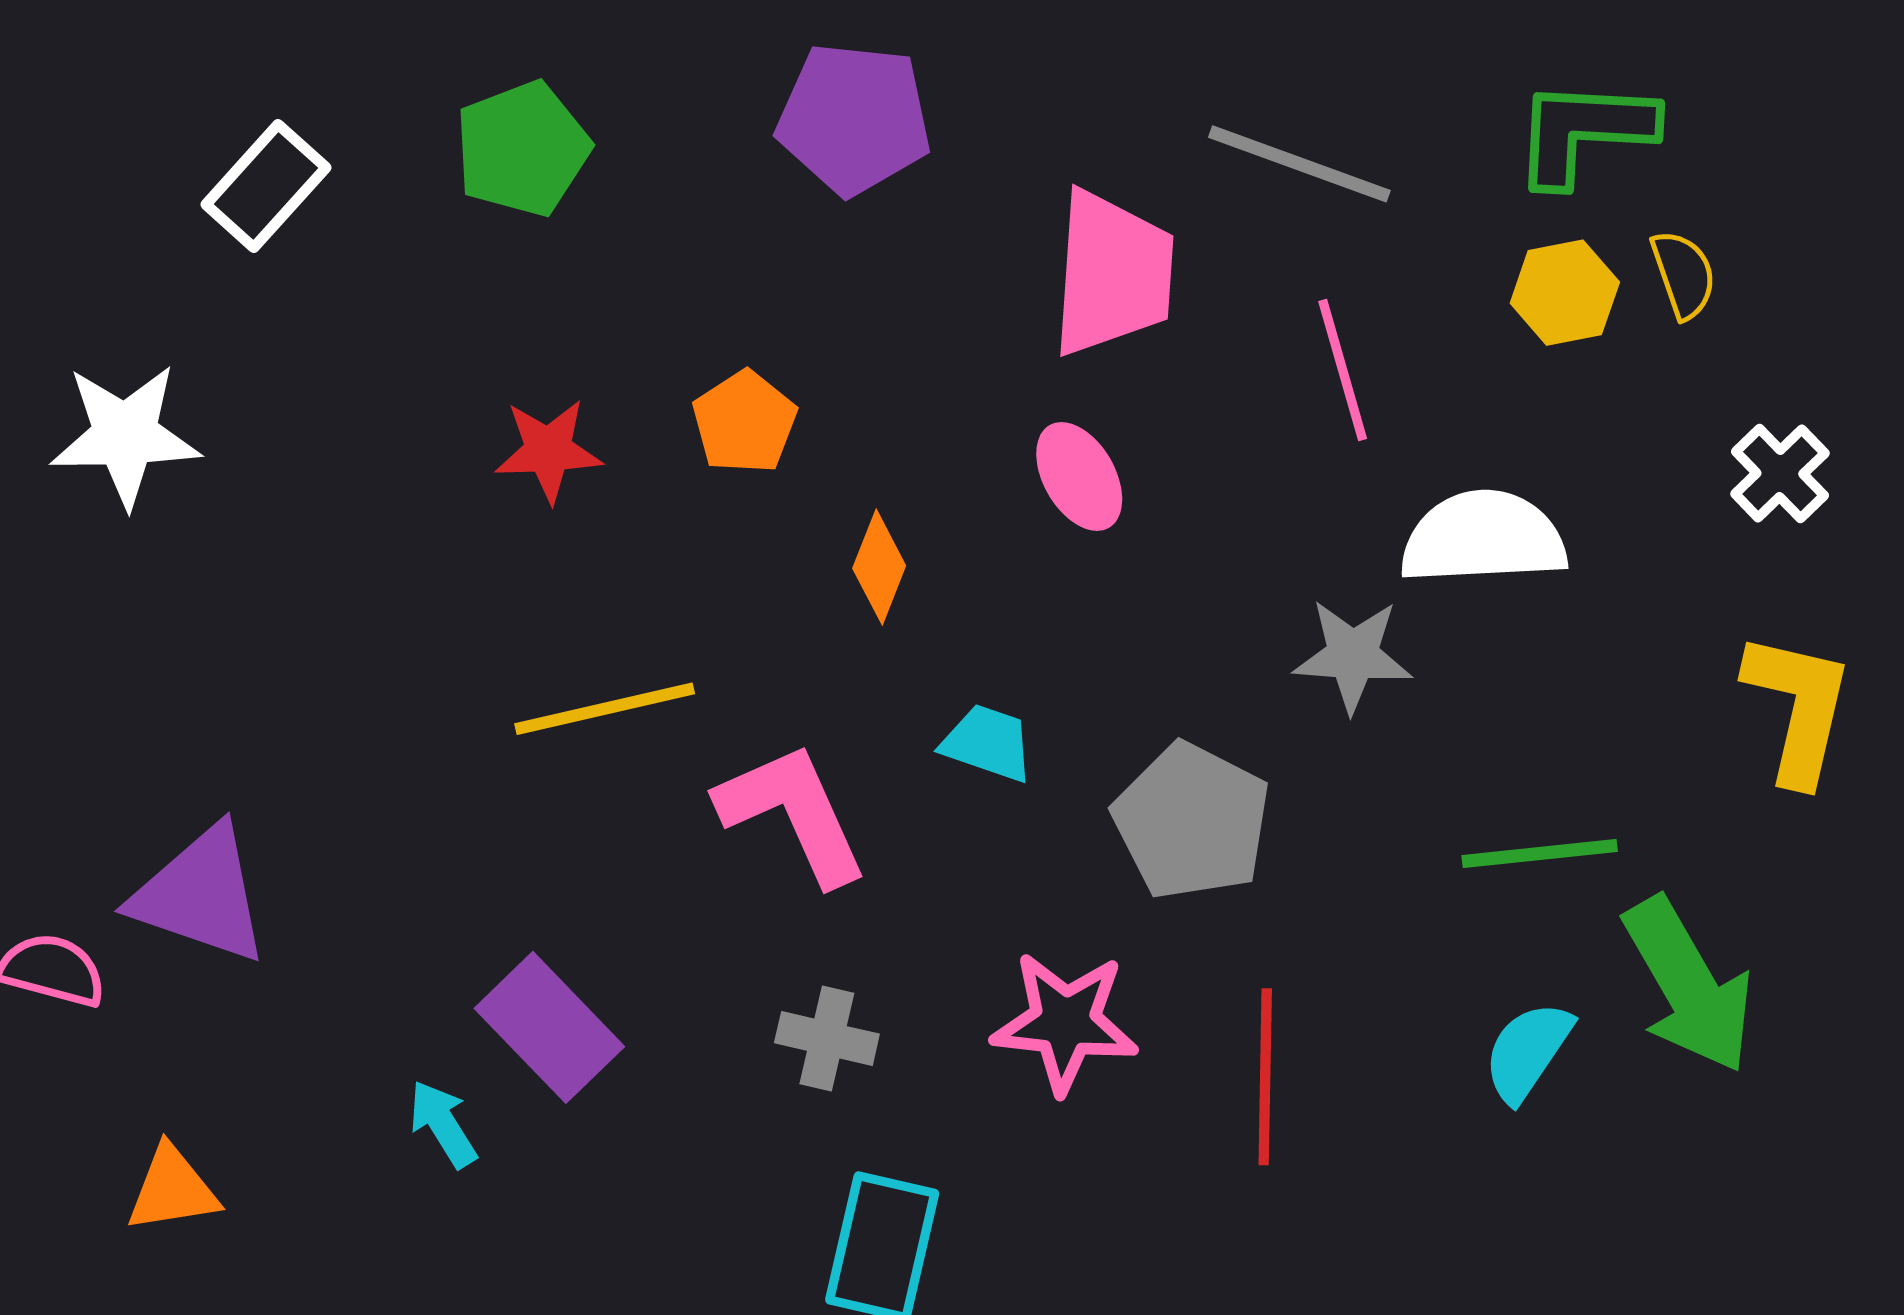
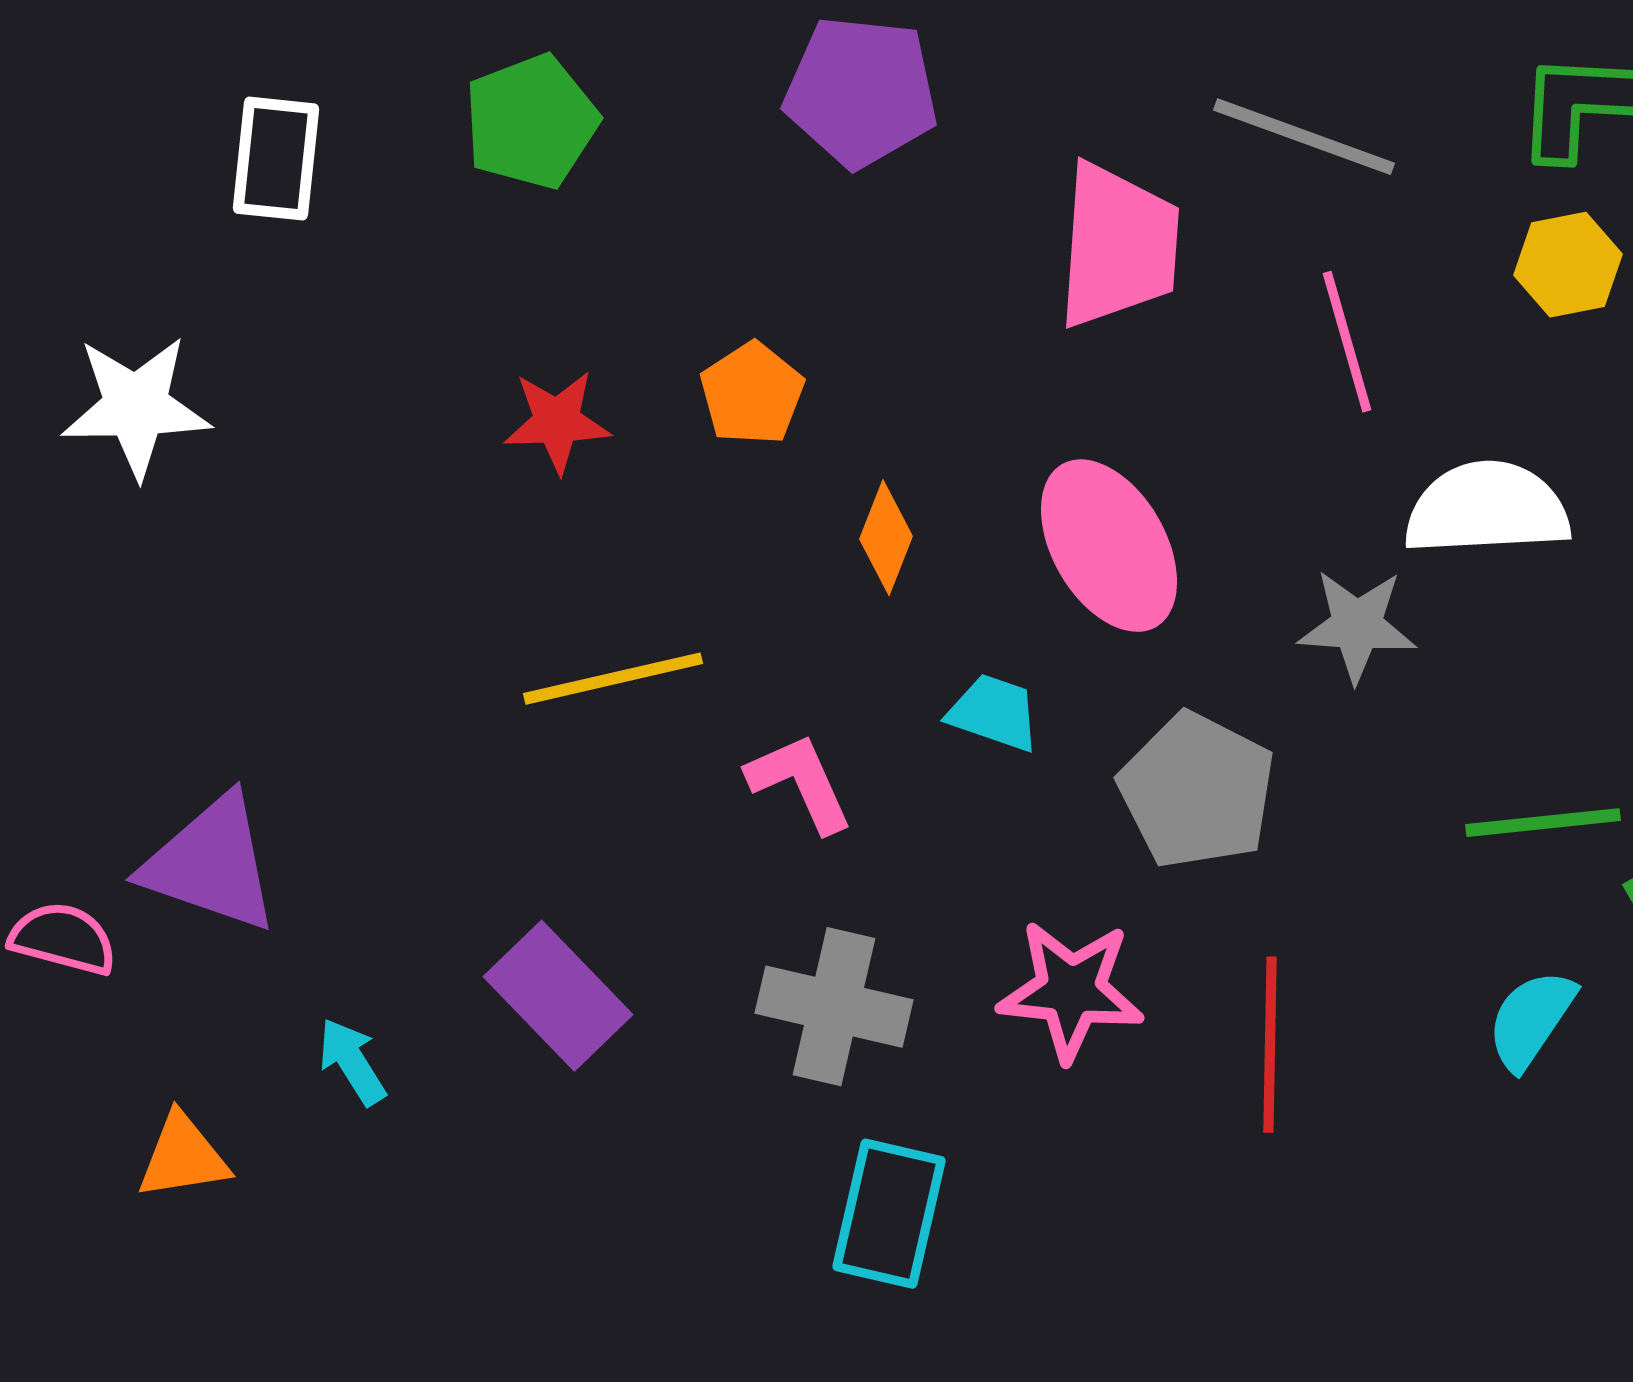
white rectangle: (266, 186) -> (276, 159), turned -36
pink ellipse: (1079, 477) -> (1109, 546), moved, size x1.6
pink L-shape: (793, 813) -> (800, 783), size x0.7
gray cross: (827, 1038) -> (834, 1007), size x1.5
cyan arrow: (443, 1124) -> (352, 1062), moved

